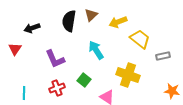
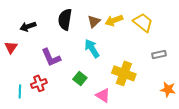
brown triangle: (91, 15) -> (94, 21), moved
yellow trapezoid: (140, 39) -> (143, 22), moved
red cross: (57, 88) -> (39, 83), moved

